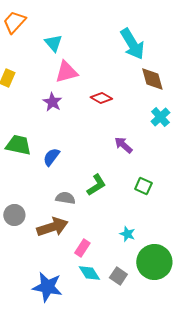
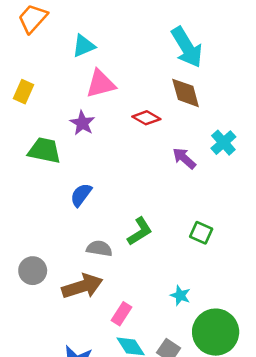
cyan triangle: (53, 43) -> (84, 46), turned 48
brown diamond: (152, 79) -> (186, 93), moved
green trapezoid: (18, 145) -> (44, 150), moved
purple arrow: (123, 145) -> (184, 158), moved

